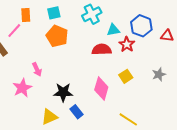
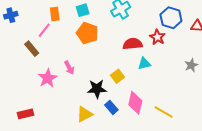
cyan triangle: (113, 30) -> (144, 64), moved
yellow square: (126, 76) -> (118, 76), moved
pink star: (22, 88) -> (48, 78), moved
pink diamond: (101, 89) -> (135, 103), moved

